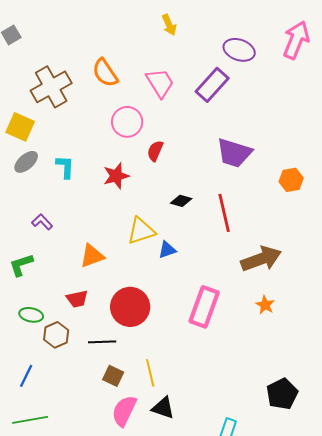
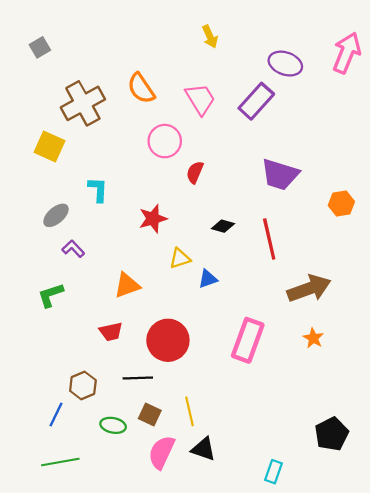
gray ellipse: (26, 162) -> (56, 215), moved
red star: (116, 176) -> (153, 219), moved
yellow triangle: (141, 231) -> (180, 258), size x0.7
green ellipse: (31, 315) -> (113, 425), moved
brown hexagon: (56, 335) -> (83, 385), moved

